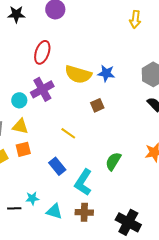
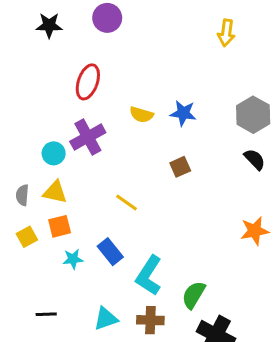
yellow semicircle: (78, 74) -> (141, 115), size x0.6
brown square: (97, 105) -> (180, 167), moved
green semicircle: (113, 161) -> (194, 295), moved
cyan star: (32, 198) -> (73, 259), moved
cyan triangle: (54, 211) -> (106, 319), turned -36

